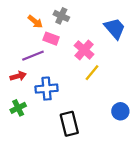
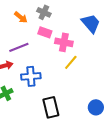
pink rectangle: (51, 39) -> (45, 32), moved
pink cross: (84, 50) -> (64, 42), turned -30
blue circle: (120, 111) -> (96, 107), moved

